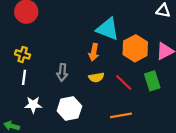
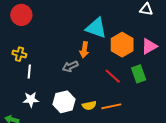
gray arrow: (62, 72) -> (70, 66), moved, turned 63
white line: (24, 77) -> (29, 72), moved
yellow semicircle: (96, 77) -> (89, 105), moved

